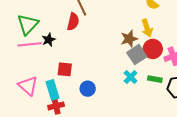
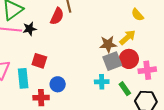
yellow arrow: (147, 28) -> (127, 37), turned -126
cyan cross: (131, 77) -> (102, 82), turned 32
green rectangle: (155, 79) -> (125, 89), turned 32
red cross: (56, 106) -> (41, 98), moved

